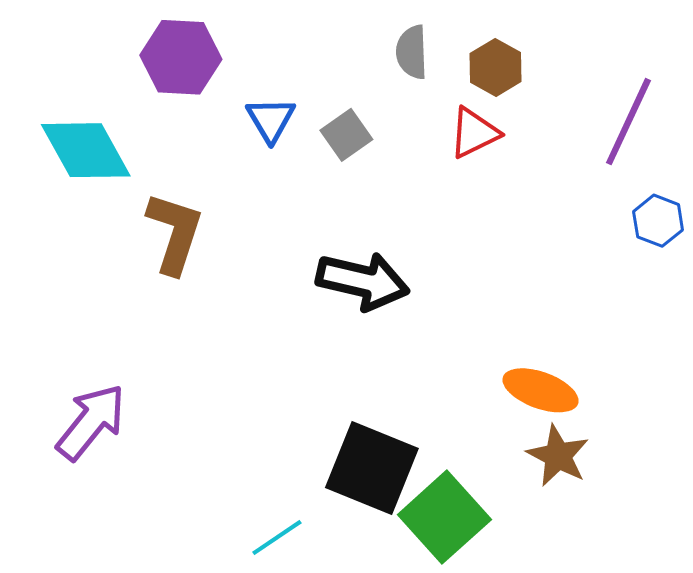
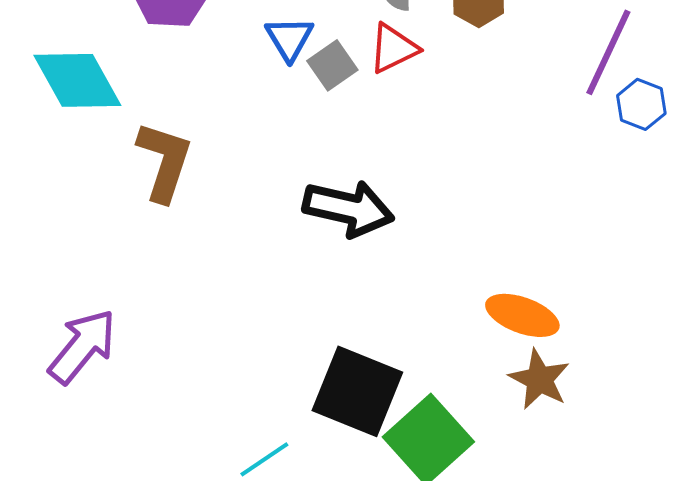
blue triangle: (271, 120) -> (289, 38), moved
red triangle: (474, 133) -> (393, 48), moved
blue hexagon: (658, 221) -> (641, 104), moved

